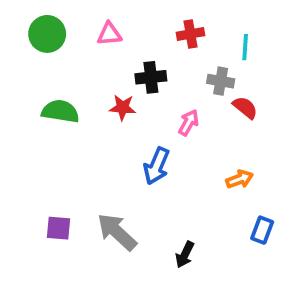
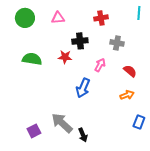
cyan line: (245, 47) -> (139, 13), moved
red semicircle: (245, 107) -> (130, 71), moved
purple square: (58, 228) -> (34, 131), moved, turned -32
black arrow: (185, 255) -> (83, 135), moved, turned -48

